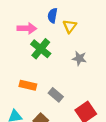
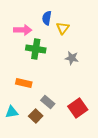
green cross: (41, 49) -> (36, 49), turned -30
gray rectangle: (56, 95) -> (48, 102), moved

